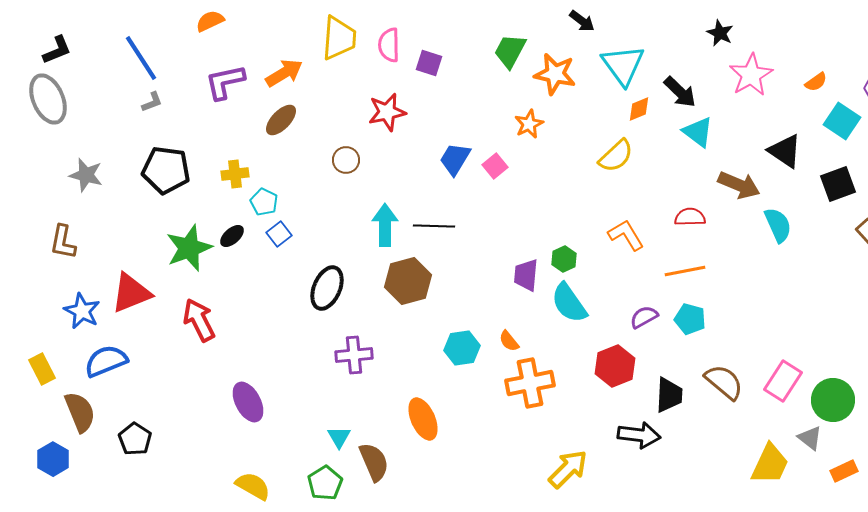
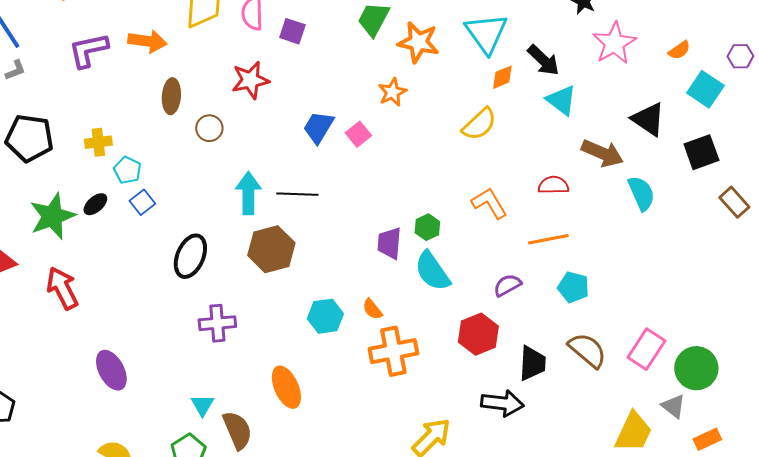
orange arrow: (284, 73) -> (147, 41), turned 39
brown ellipse: (281, 120) -> (171, 96), moved, turned -40
cyan pentagon: (690, 319) -> (573, 287), moved

